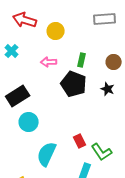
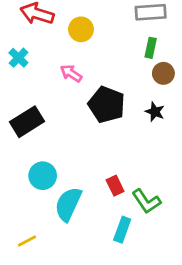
green rectangle: (82, 60) -> (151, 48), moved
pink arrow: (49, 62) -> (71, 73), turned 35
cyan circle: (29, 122) -> (43, 176), moved

